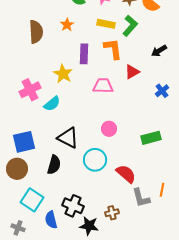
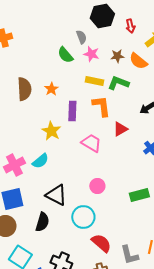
orange star: (67, 25) -> (51, 89), moved
green L-shape: (130, 26) -> (118, 83), turned -110
pink trapezoid: (103, 86) -> (91, 143), turned 30
pink cross: (30, 90) -> (14, 165), moved
red semicircle: (126, 174) -> (101, 243), moved

